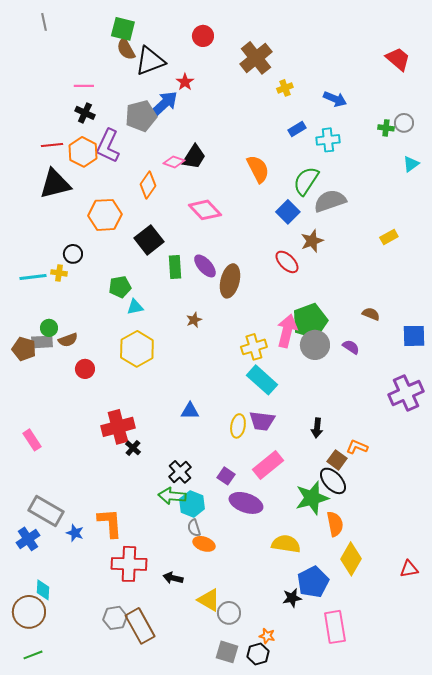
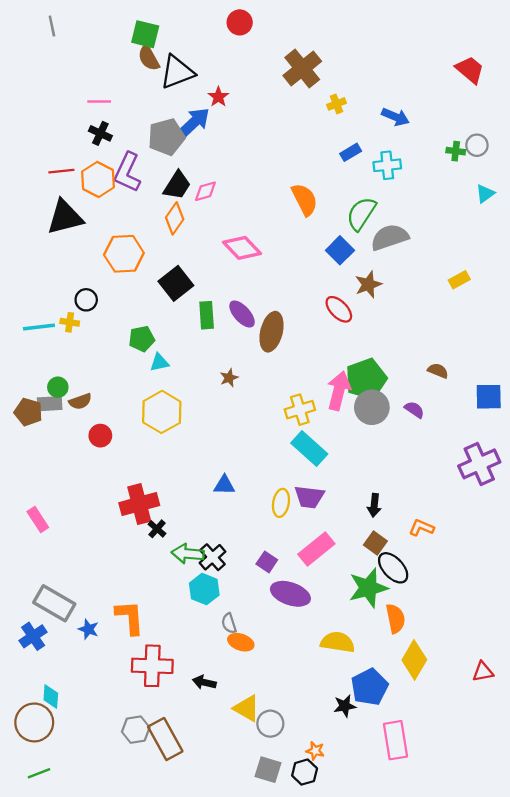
red circle: (203, 36) -> (240, 22), moved
black trapezoid: (194, 157) -> (177, 185), moved
pink diamond: (174, 162) -> (205, 191), turned -35
brown square: (337, 460) -> (375, 543), moved
green arrow: (172, 496) -> (188, 554), moved
cyan hexagon: (192, 504) -> (204, 589), moved

